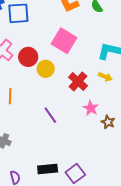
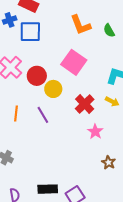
purple line: (50, 115) -> (43, 115), moved
brown star: (108, 122) -> (108, 162), moved

